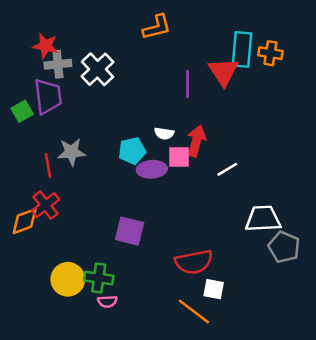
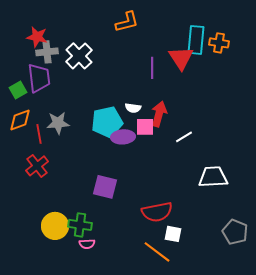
cyan pentagon: (132, 151) -> (107, 122), size x1.4
orange diamond: (25, 221) -> (20, 120), moved
gray pentagon: (284, 247) -> (235, 232), moved

